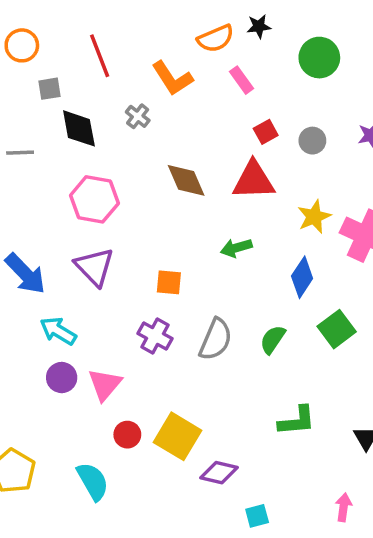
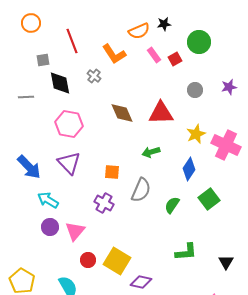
orange circle: (22, 45) -> (31, 23), moved
red square: (266, 132) -> (175, 59), moved
gray semicircle: (216, 339) -> (141, 190), moved

